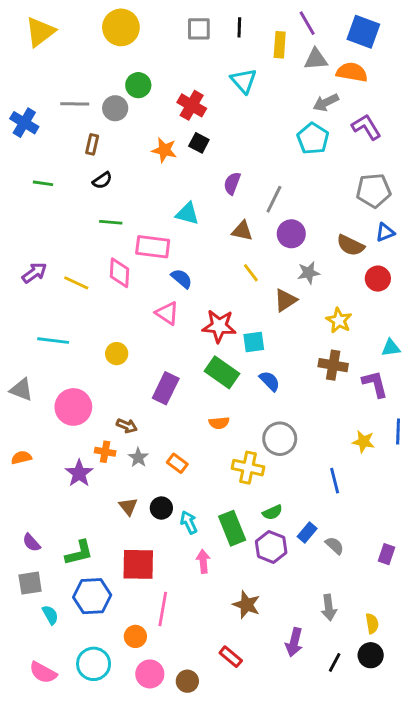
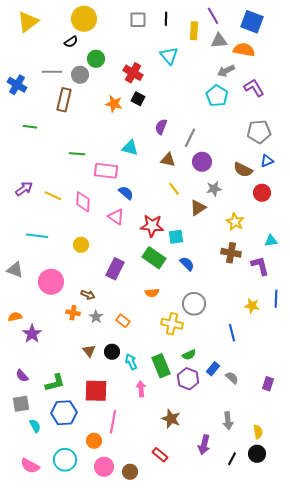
brown rectangle: (92, 144) -> (64, 100), size x1.6
black semicircle: (102, 180) -> (71, 42), moved
pink diamond: (120, 273) -> (83, 202), moved
purple star: (79, 473) -> (32, 334), moved

